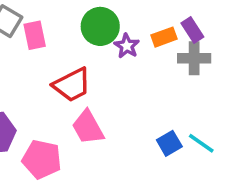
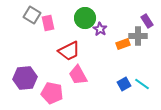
purple rectangle: (192, 30) -> (147, 21), moved
orange rectangle: (164, 37) -> (123, 44), moved

